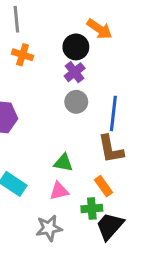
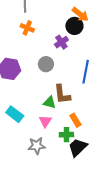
black circle: (76, 47) -> (74, 26), moved
gray circle: (76, 102) -> (46, 64), moved
brown L-shape: (111, 149) -> (62, 94), moved
pink triangle: (59, 191) -> (45, 121), turned -48

